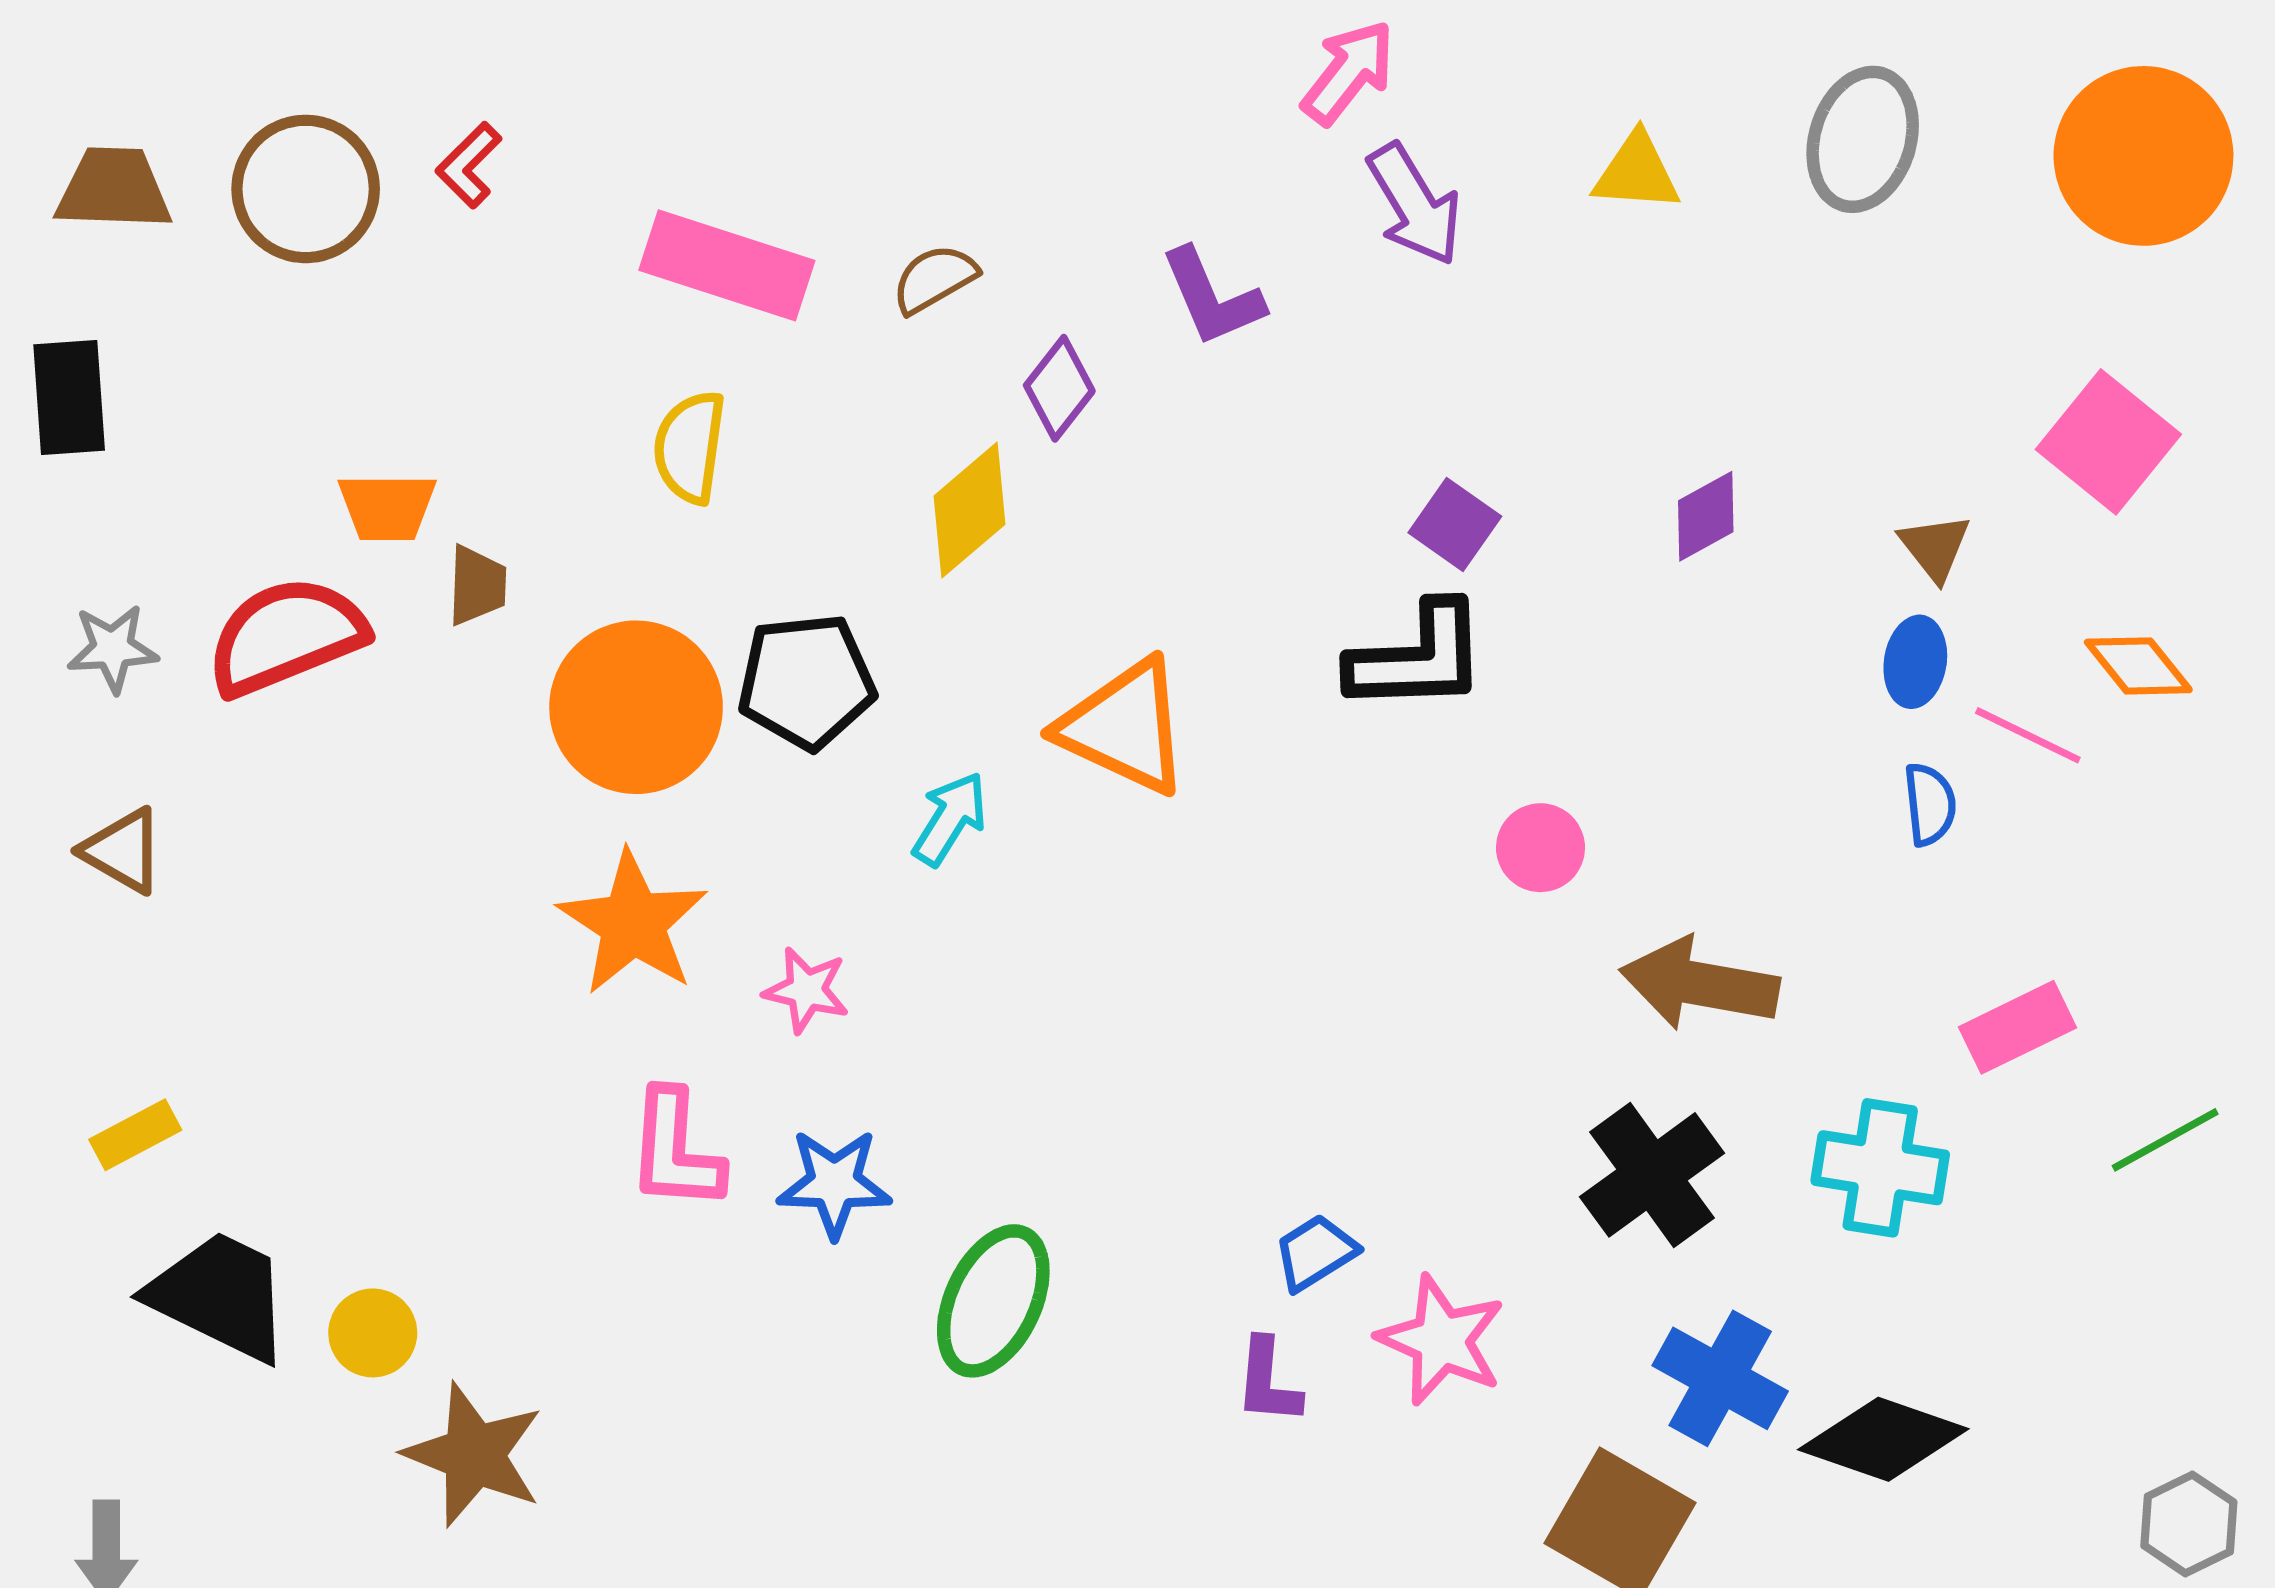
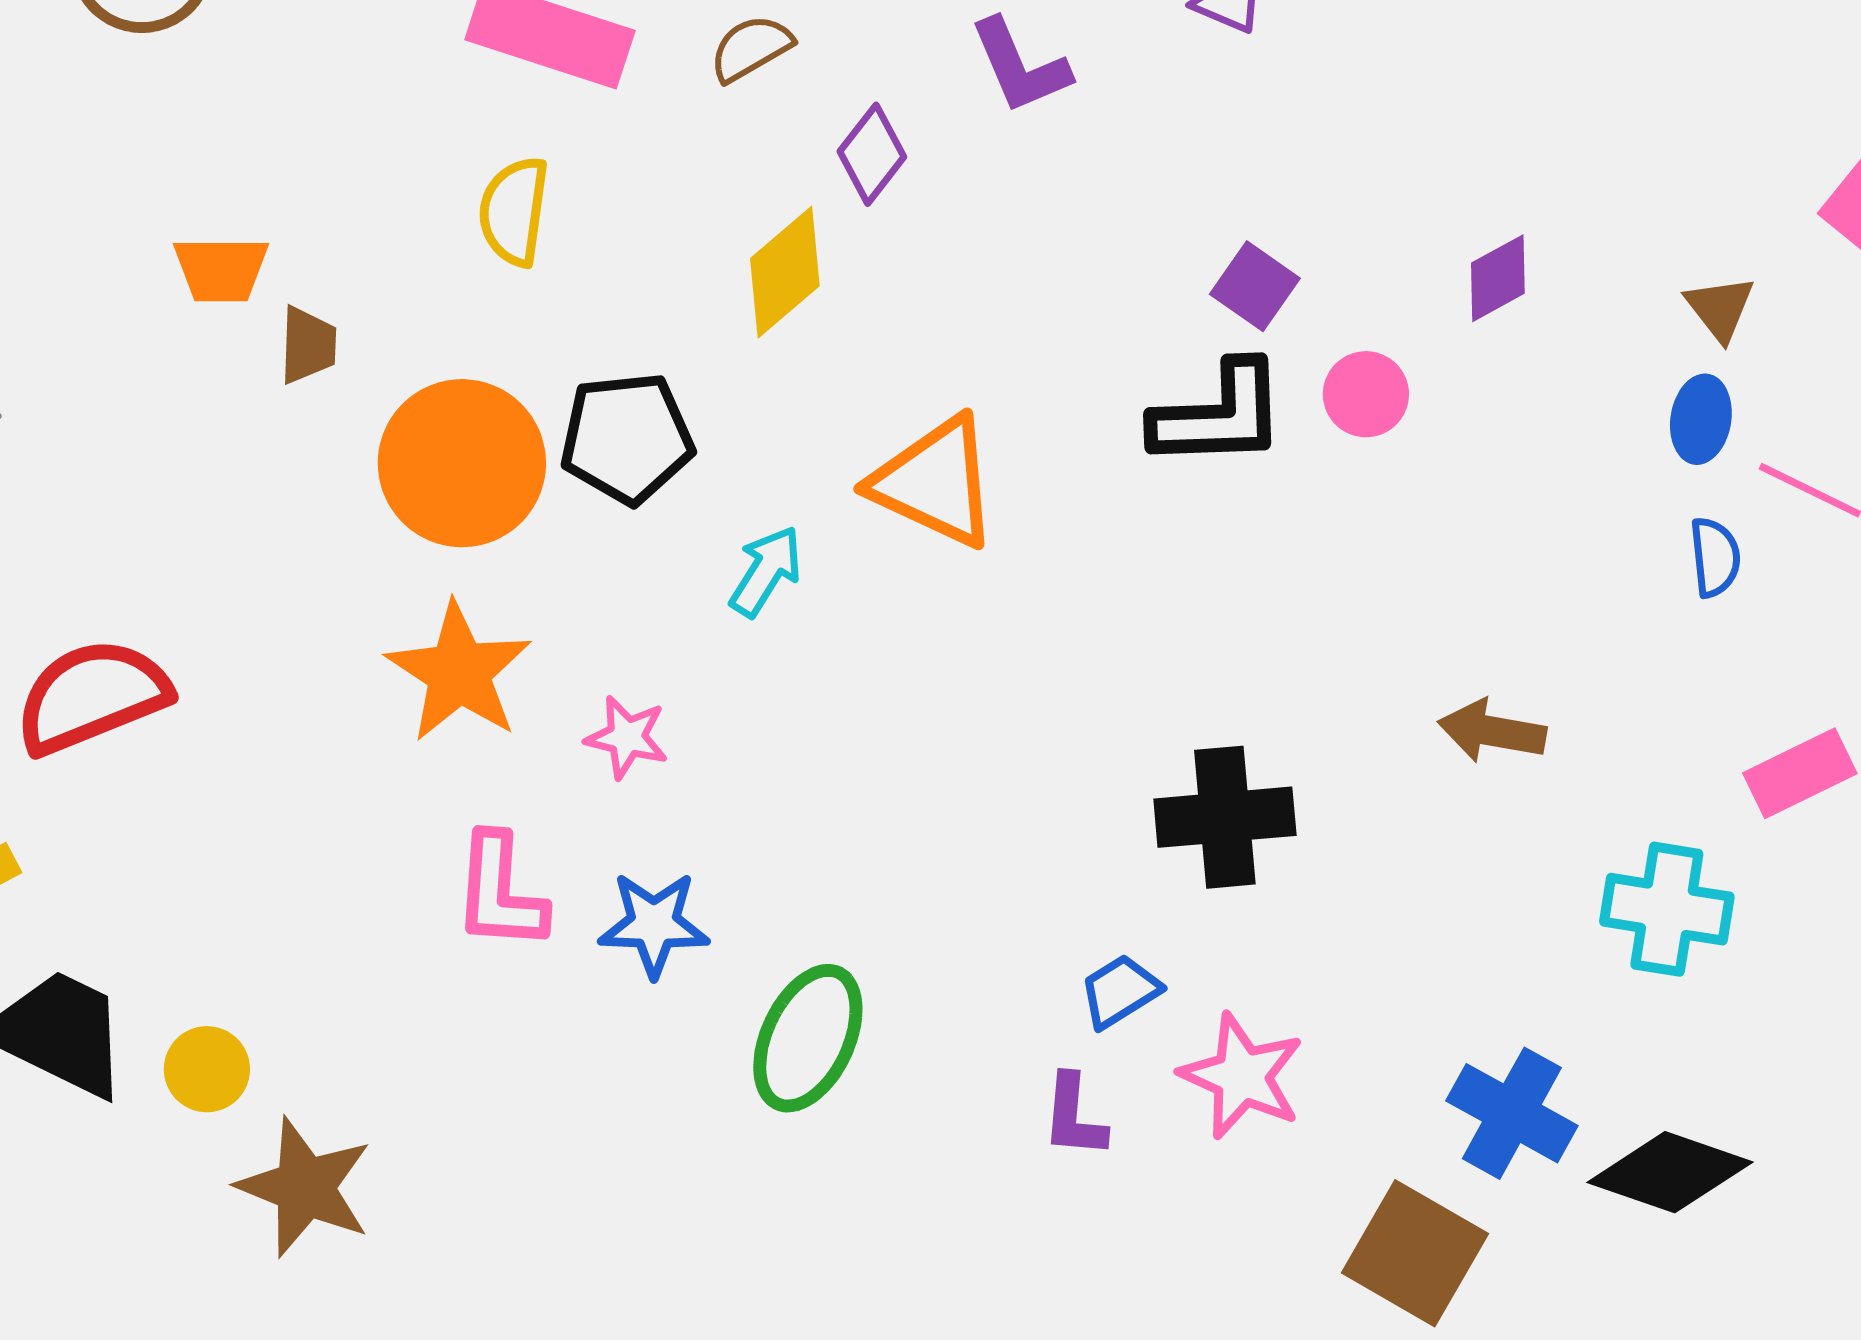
red semicircle: (286, 636) -> (92, 696), moved
pink circle: (1540, 848) -> (1366, 394), moved
brown arrow: (1700, 984) -> (1492, 731), size x0.7
black cross: (1652, 1175) -> (1225, 817), moved, turned 31

